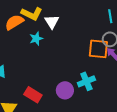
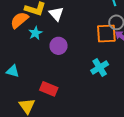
cyan star: (36, 39) -> (35, 33), moved
purple circle: (65, 90) -> (59, 46), moved

